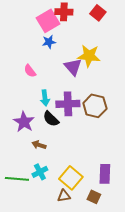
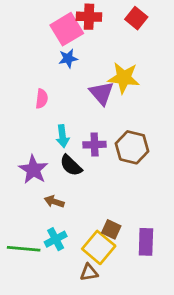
pink semicircle: (30, 71) -> (42, 99), turned -136
purple cross: (68, 104) -> (95, 145), size x0.7
brown square: (94, 197) -> (111, 229), moved

